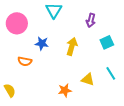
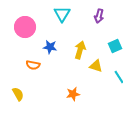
purple arrow: (91, 20) -> (99, 16), moved
yellow triangle: (88, 79) -> (96, 66), moved

